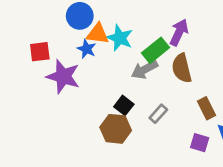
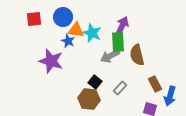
purple arrow: (179, 32) -> (122, 26), moved
green rectangle: (156, 50) -> (118, 42), turned -54
red square: (40, 52) -> (34, 19), moved

